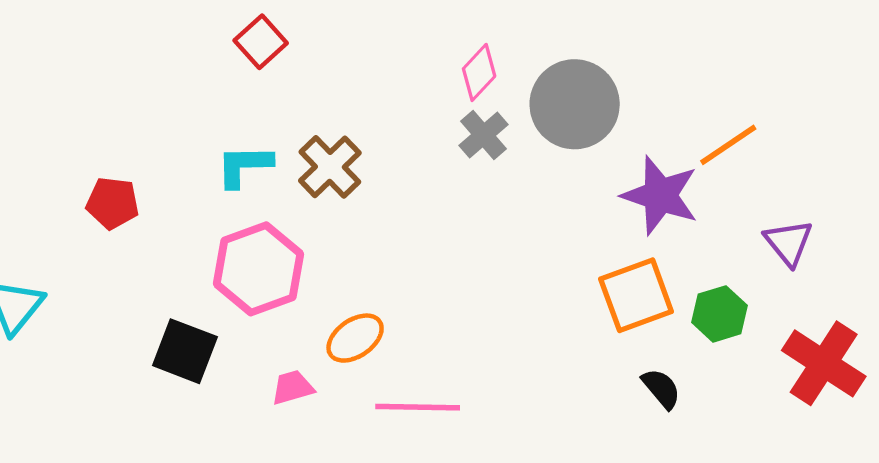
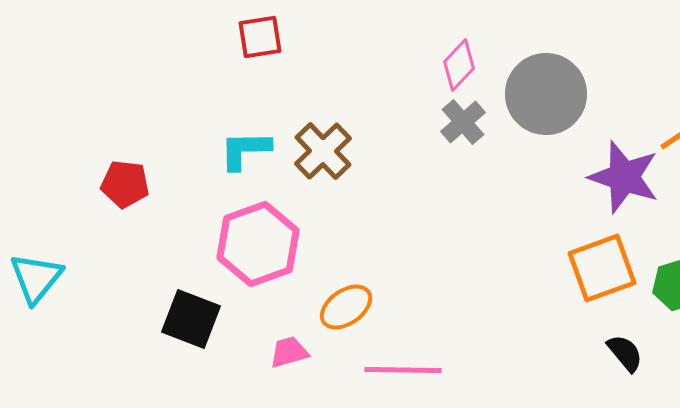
red square: (261, 42) -> (260, 37), turned 33

